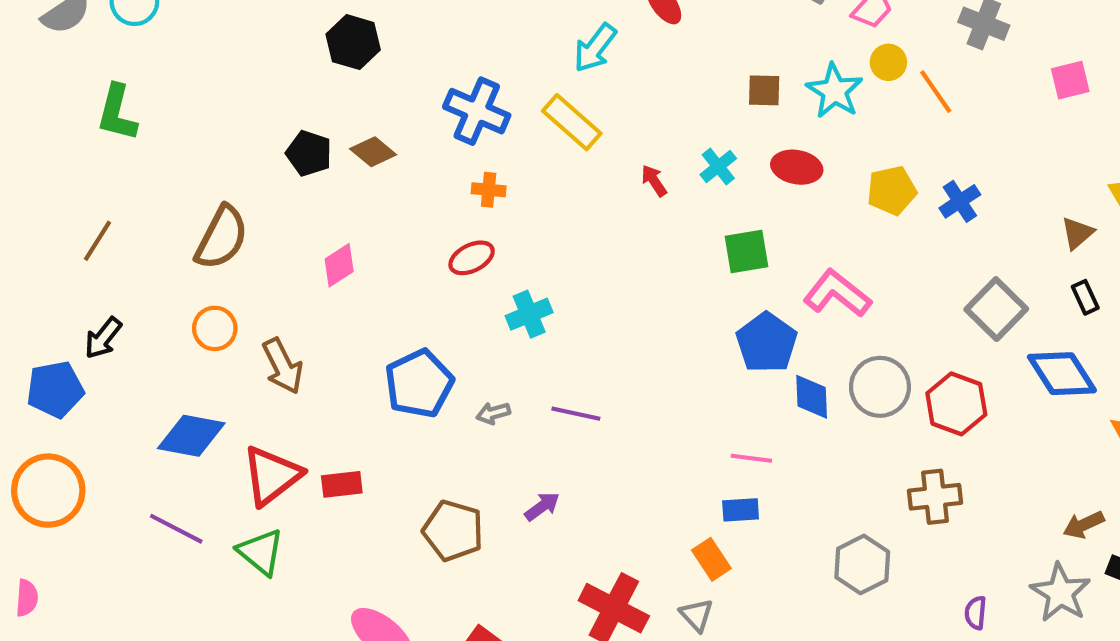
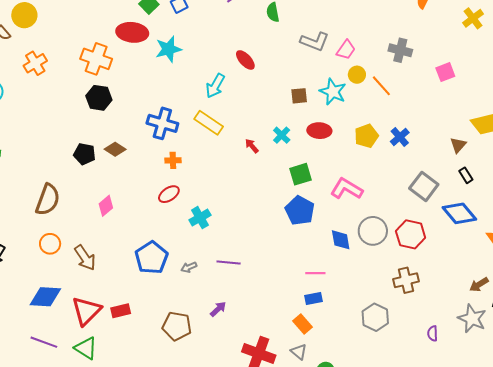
blue pentagon: (767, 343) -> (300, 211), moved

